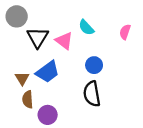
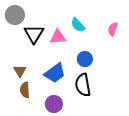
pink triangle: (64, 41) -> (58, 37), turned -42
blue trapezoid: (48, 72) -> (55, 73), moved
purple circle: (48, 115) -> (54, 104), moved

